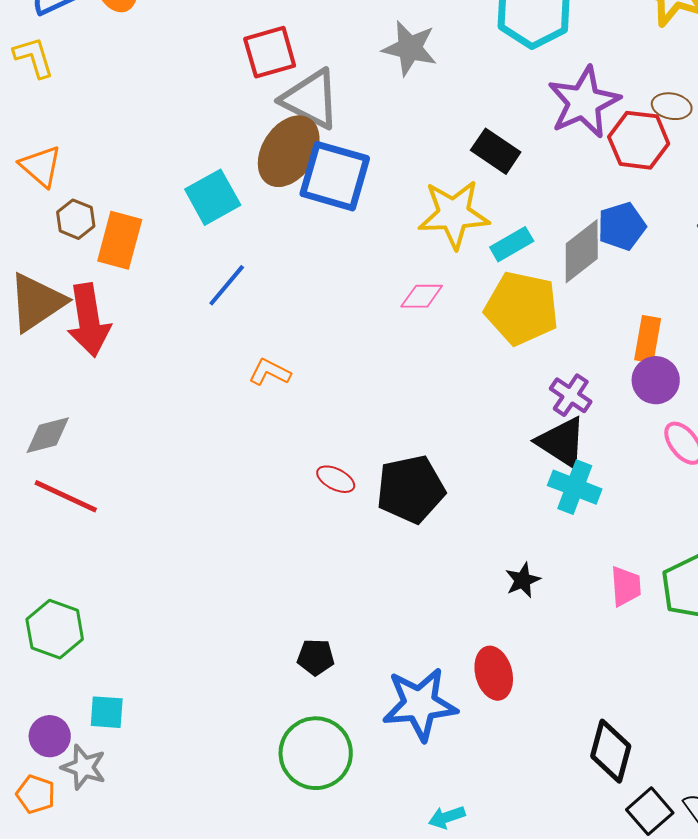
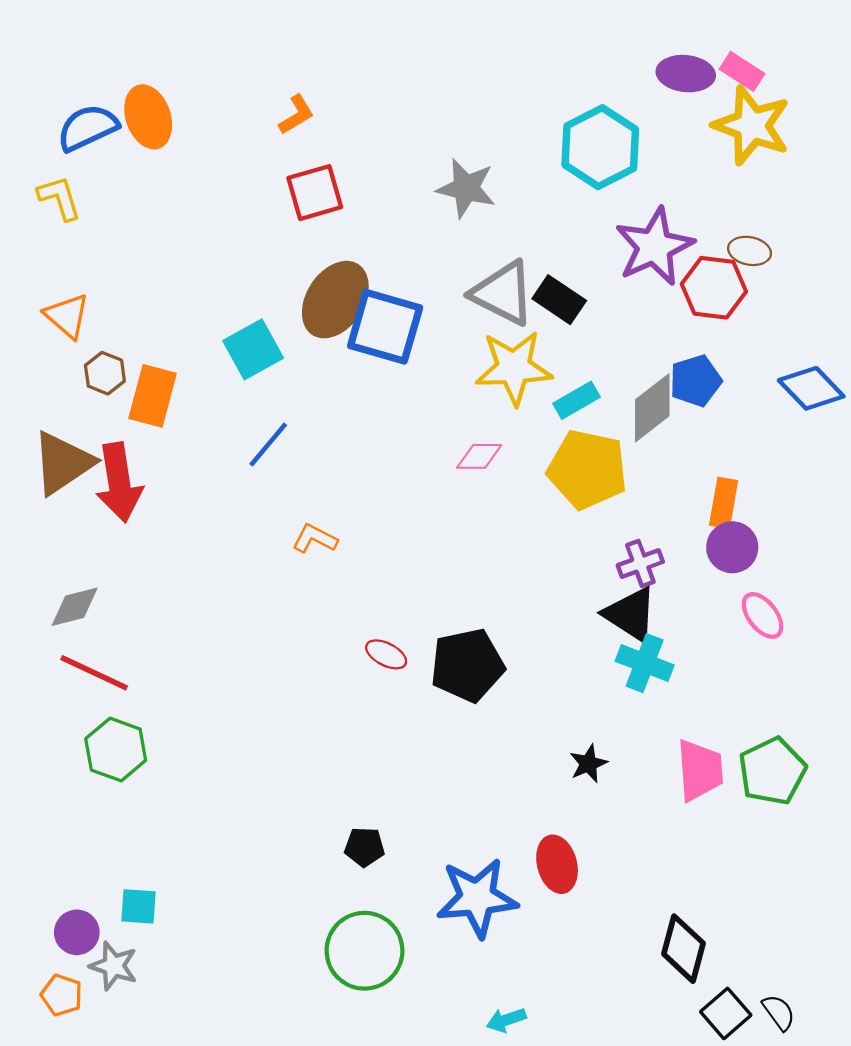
gray triangle: (311, 99) -> (503, 293), moved
purple cross: (571, 395) -> (640, 564), turned 36
pink trapezoid: (626, 586) -> (700, 770), size x1.4
green hexagon: (55, 629) -> (116, 750), moved

